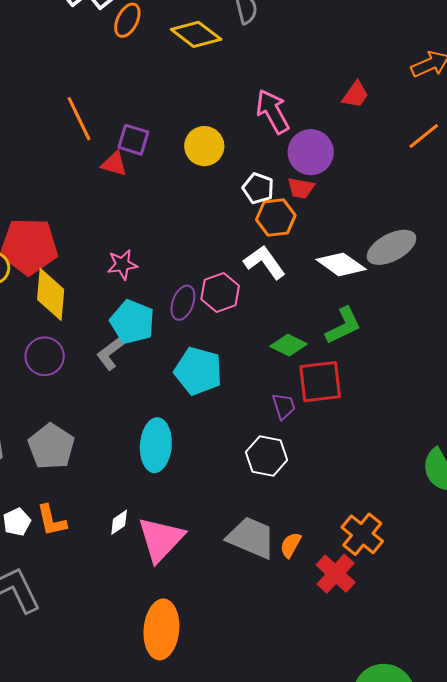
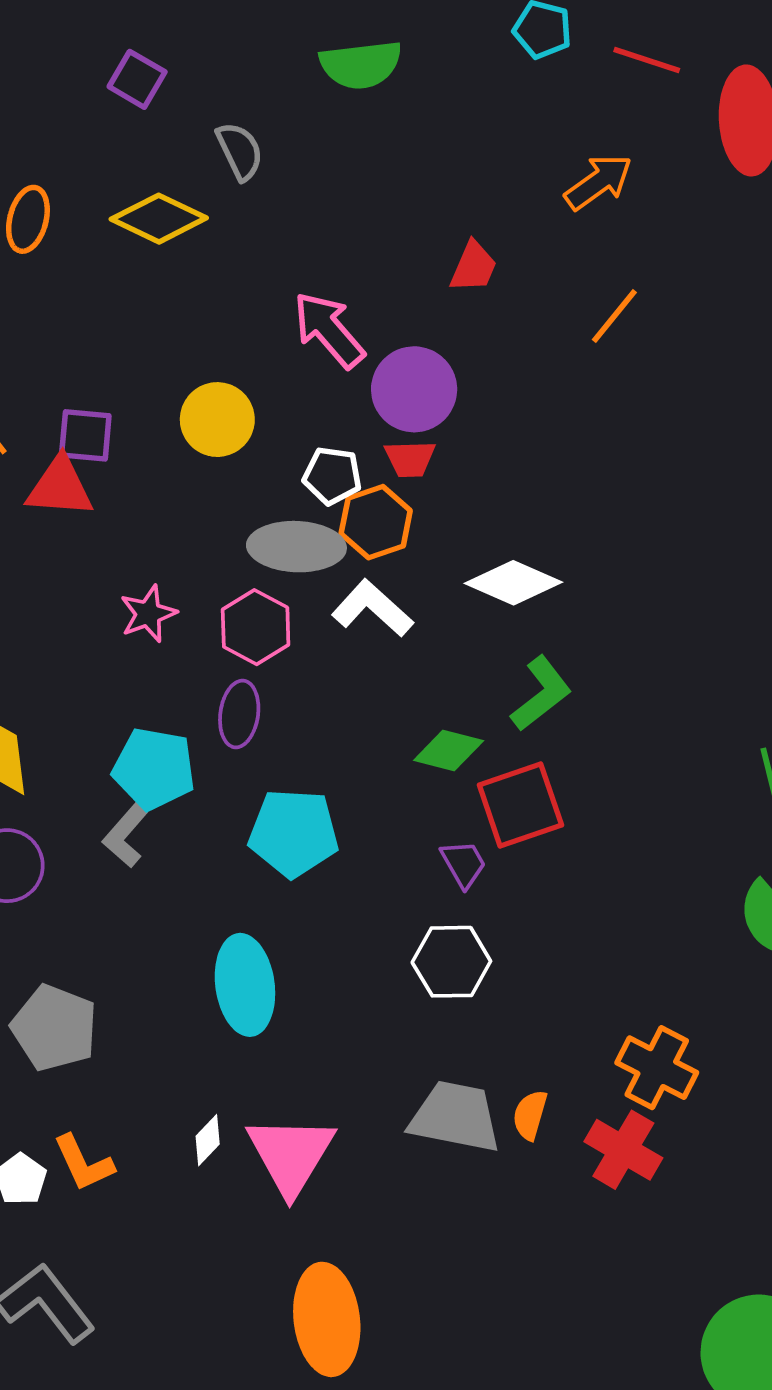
red triangle: (114, 164) -> (60, 487), size x1.4
gray ellipse: (391, 247) -> (296, 547), moved, turned 42
pink star: (122, 265) -> (148, 614), moved
pink hexagon: (220, 292) -> (256, 627), moved

